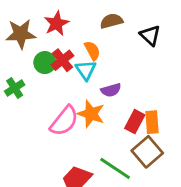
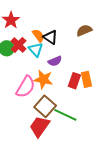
brown semicircle: (111, 21) -> (84, 30), moved
black triangle: (150, 35) -> (50, 37), moved
brown square: (147, 152) -> (45, 106), moved

